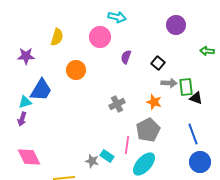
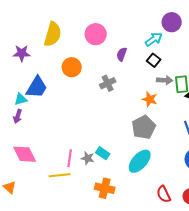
cyan arrow: (117, 17) -> (154, 39), moved, turned -48
yellow semicircle: (57, 37) -> (53, 34), size x1.4
gray cross: (117, 104) -> (108, 83), moved
pink line: (127, 145) -> (70, 158), moved

